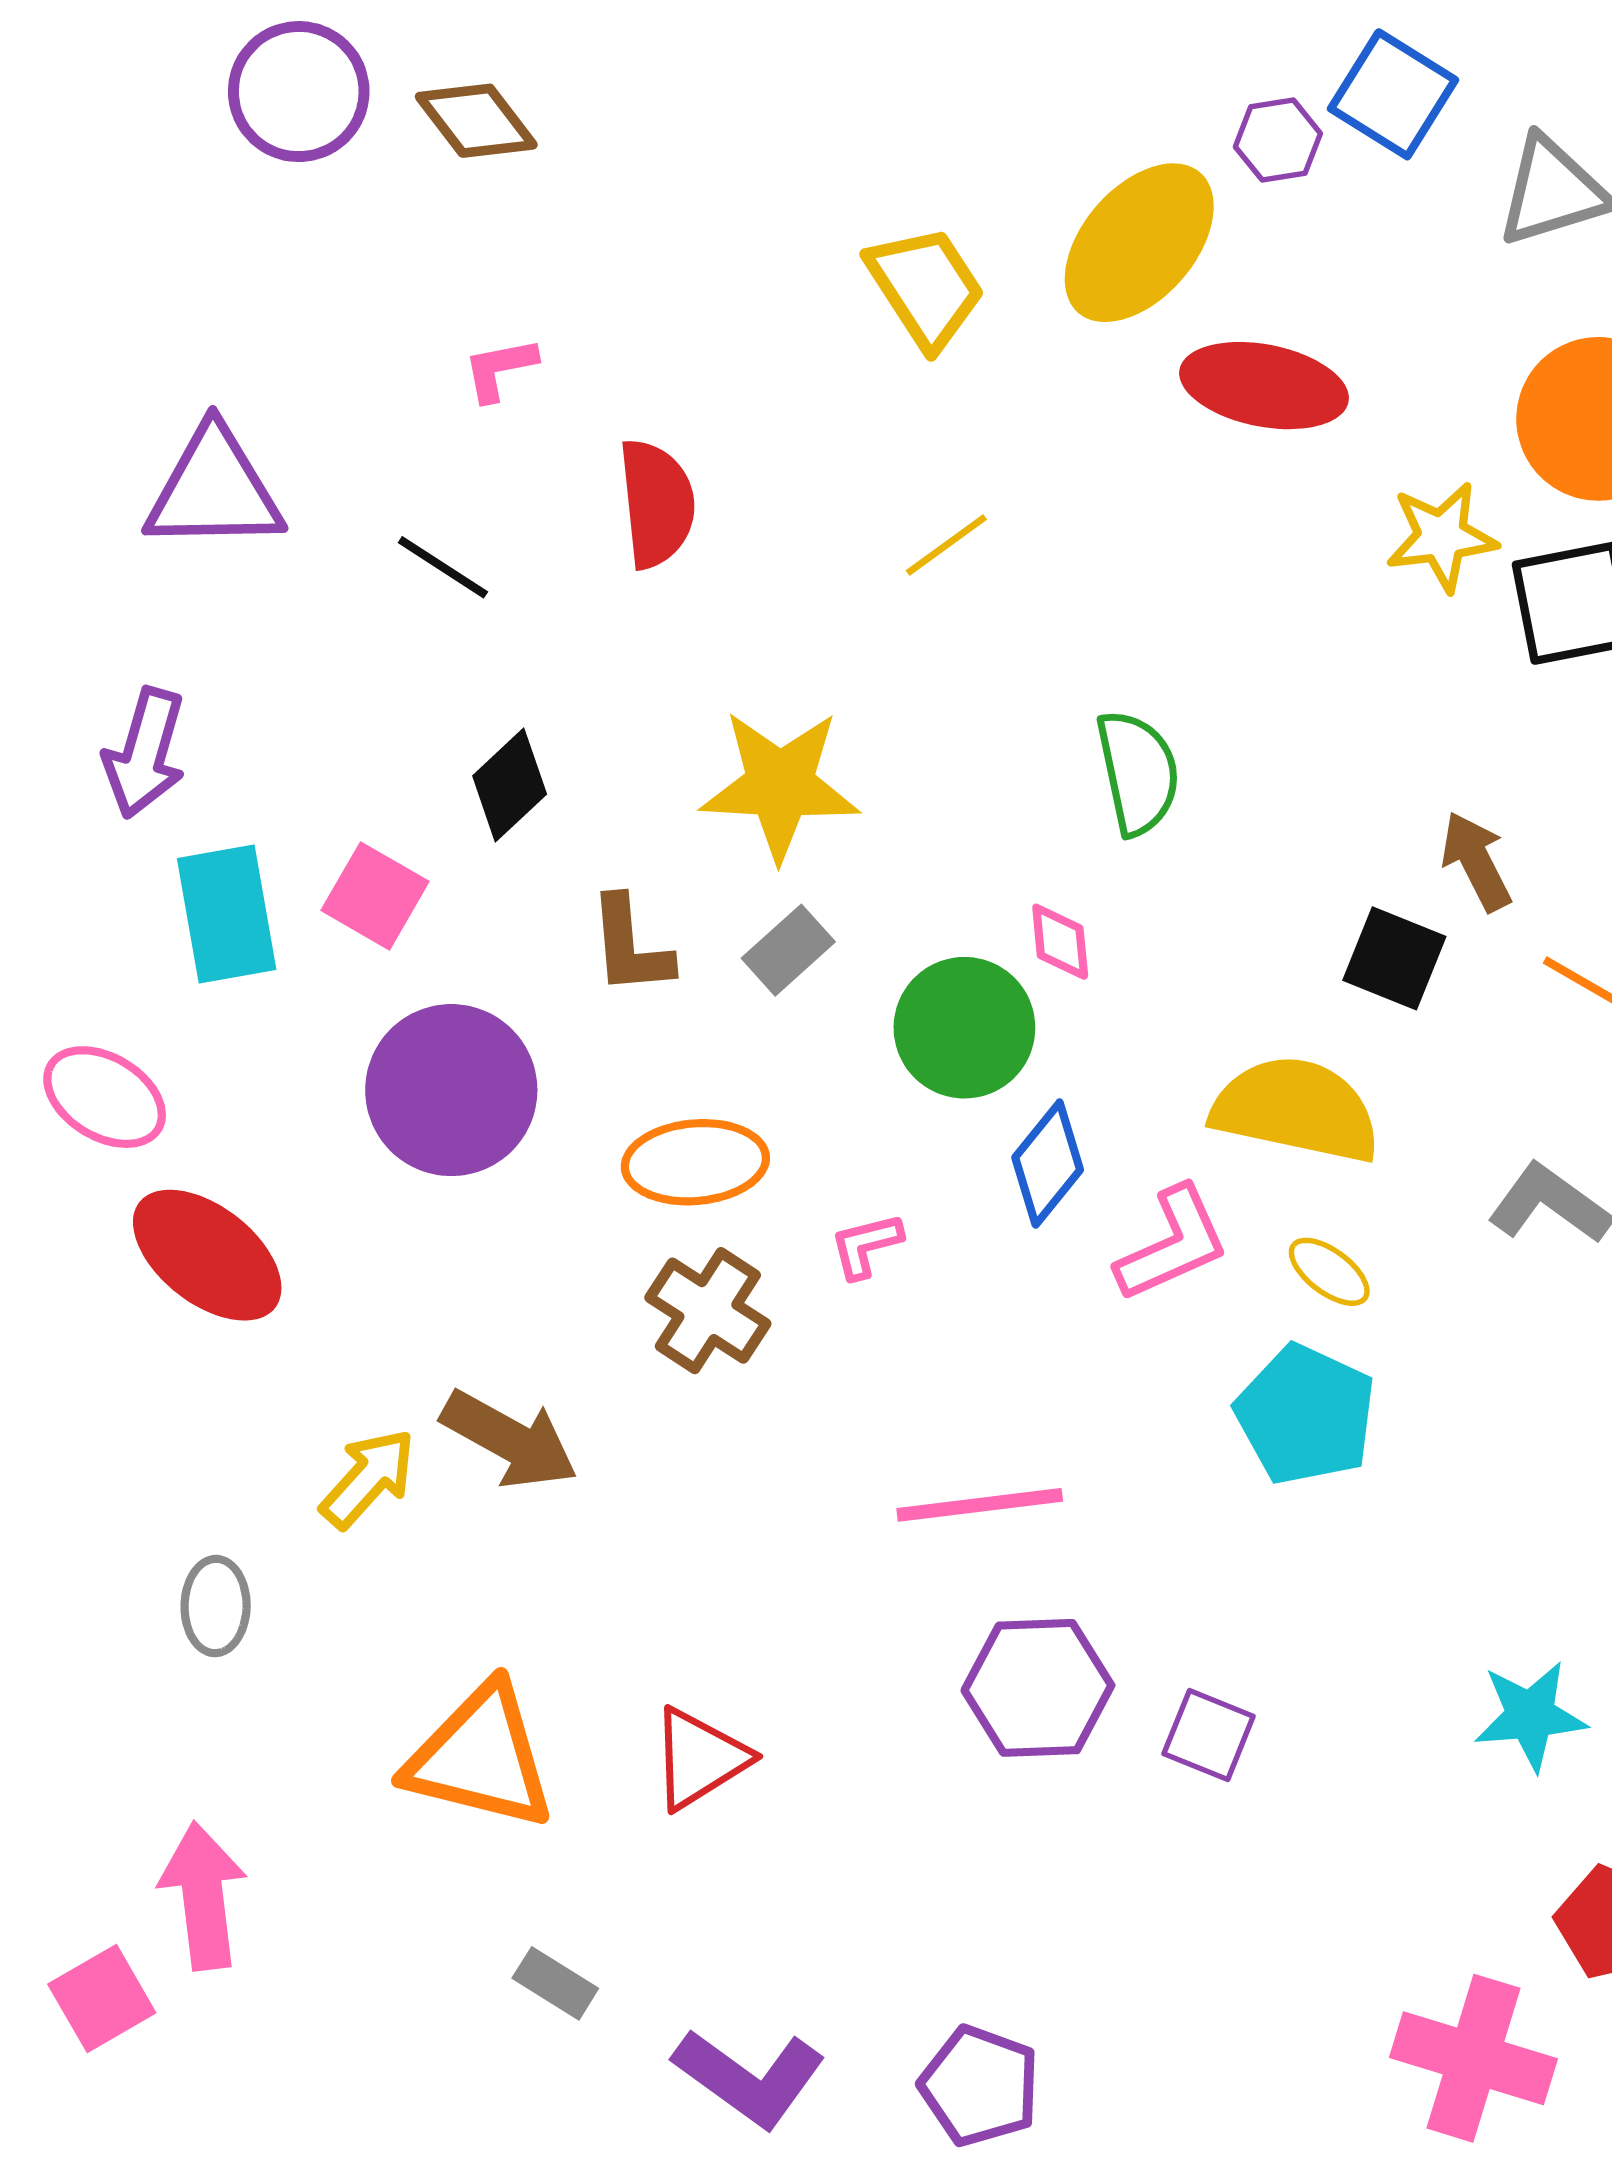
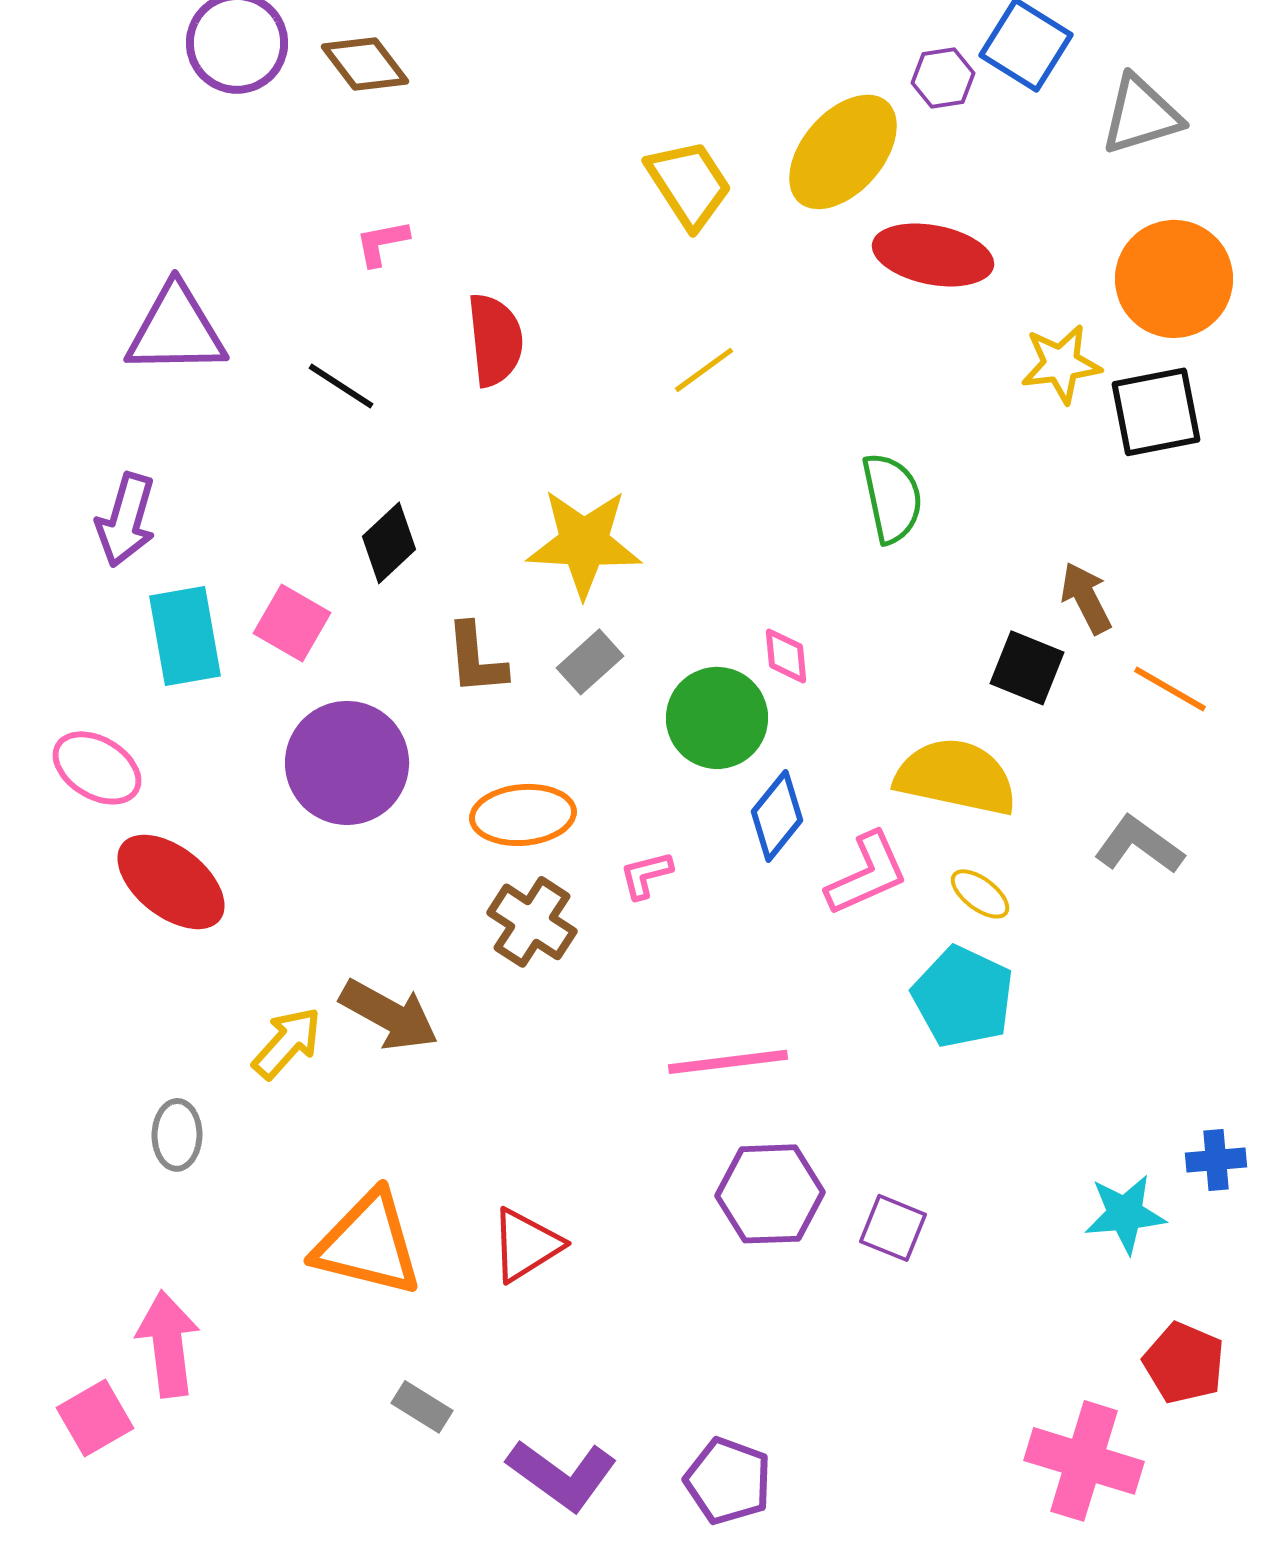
green semicircle: (1138, 773) -> (892, 498), moved

